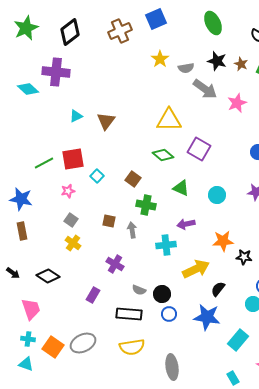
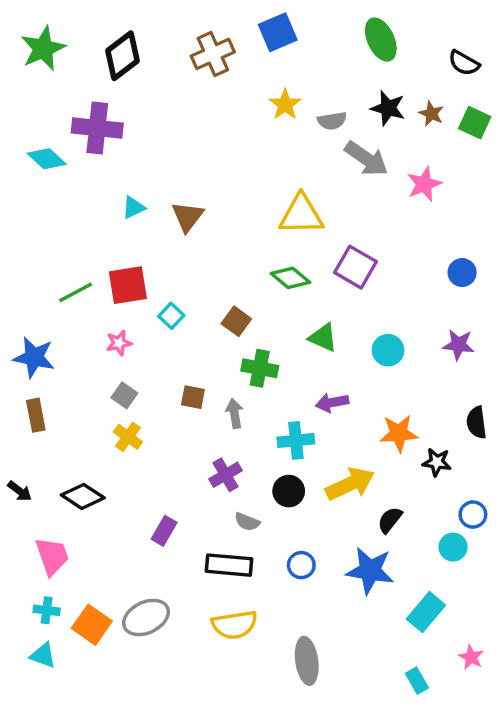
purple cross: (115, 264) -> (225, 475), moved, turned 30
black circle: (162, 294) -> (289, 491), moved

